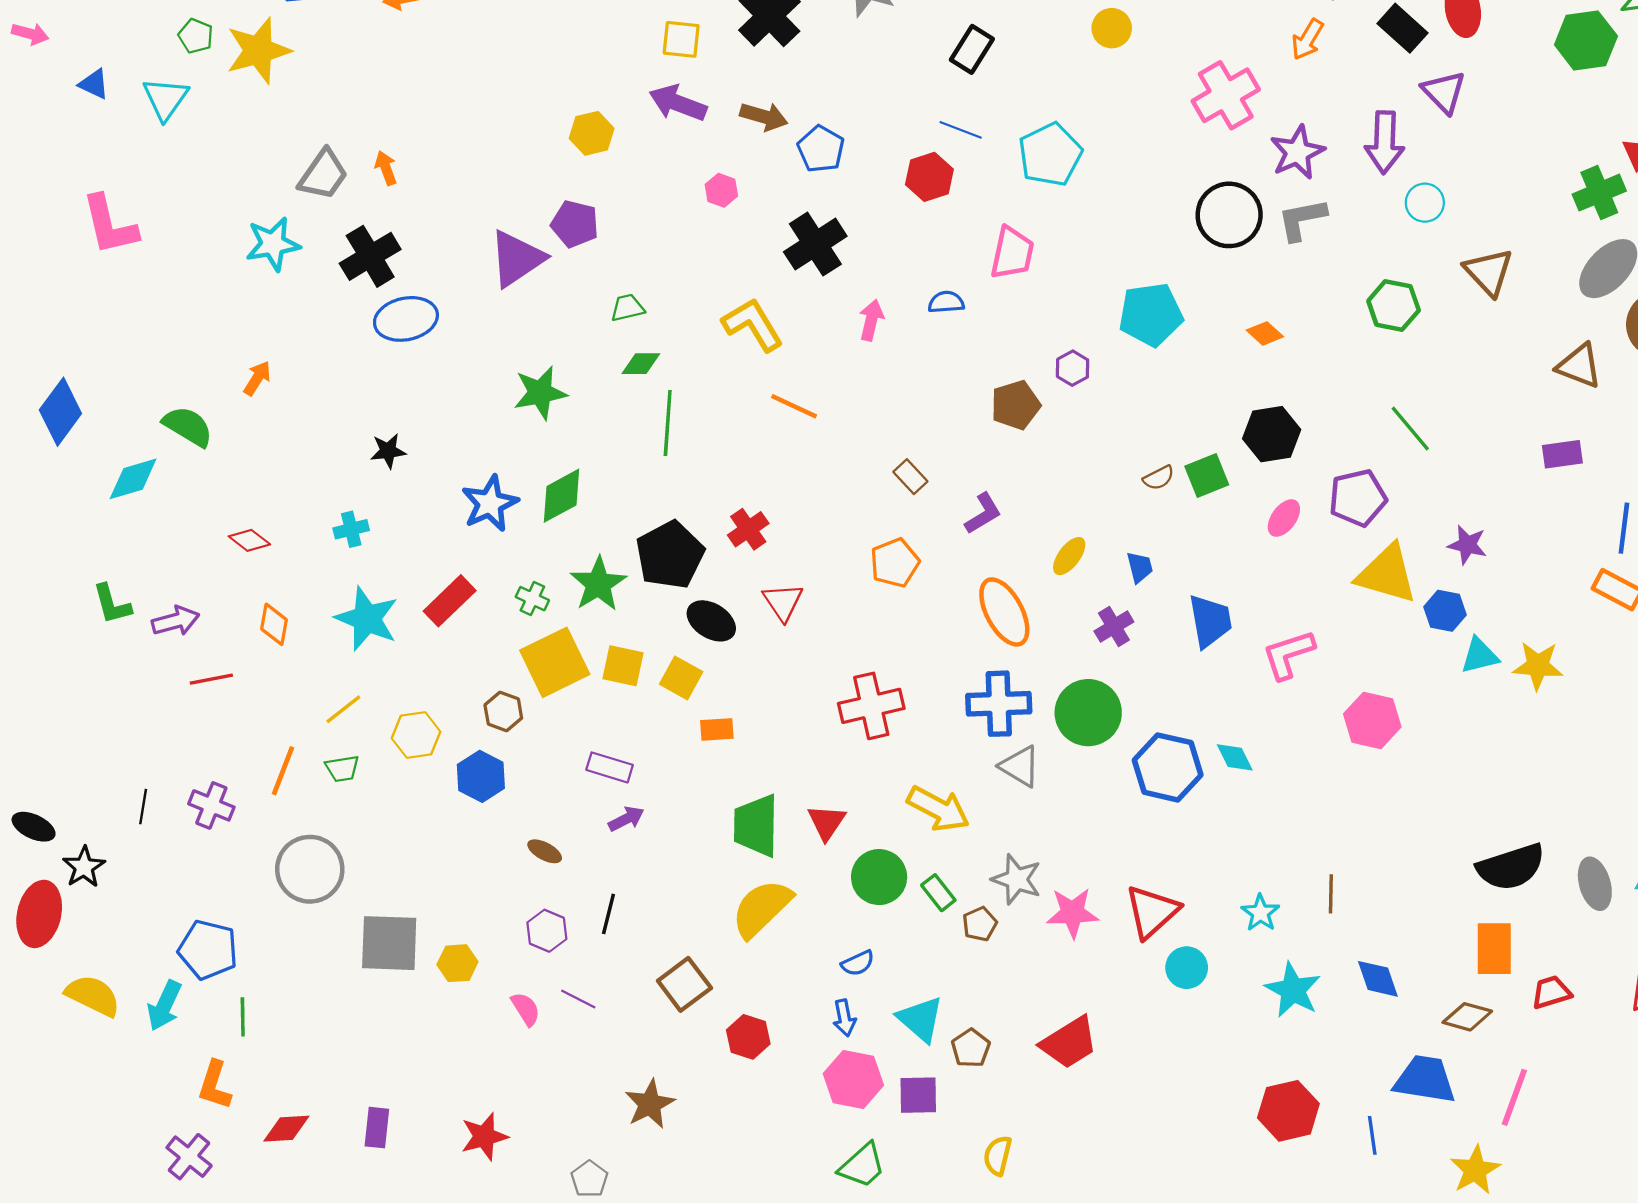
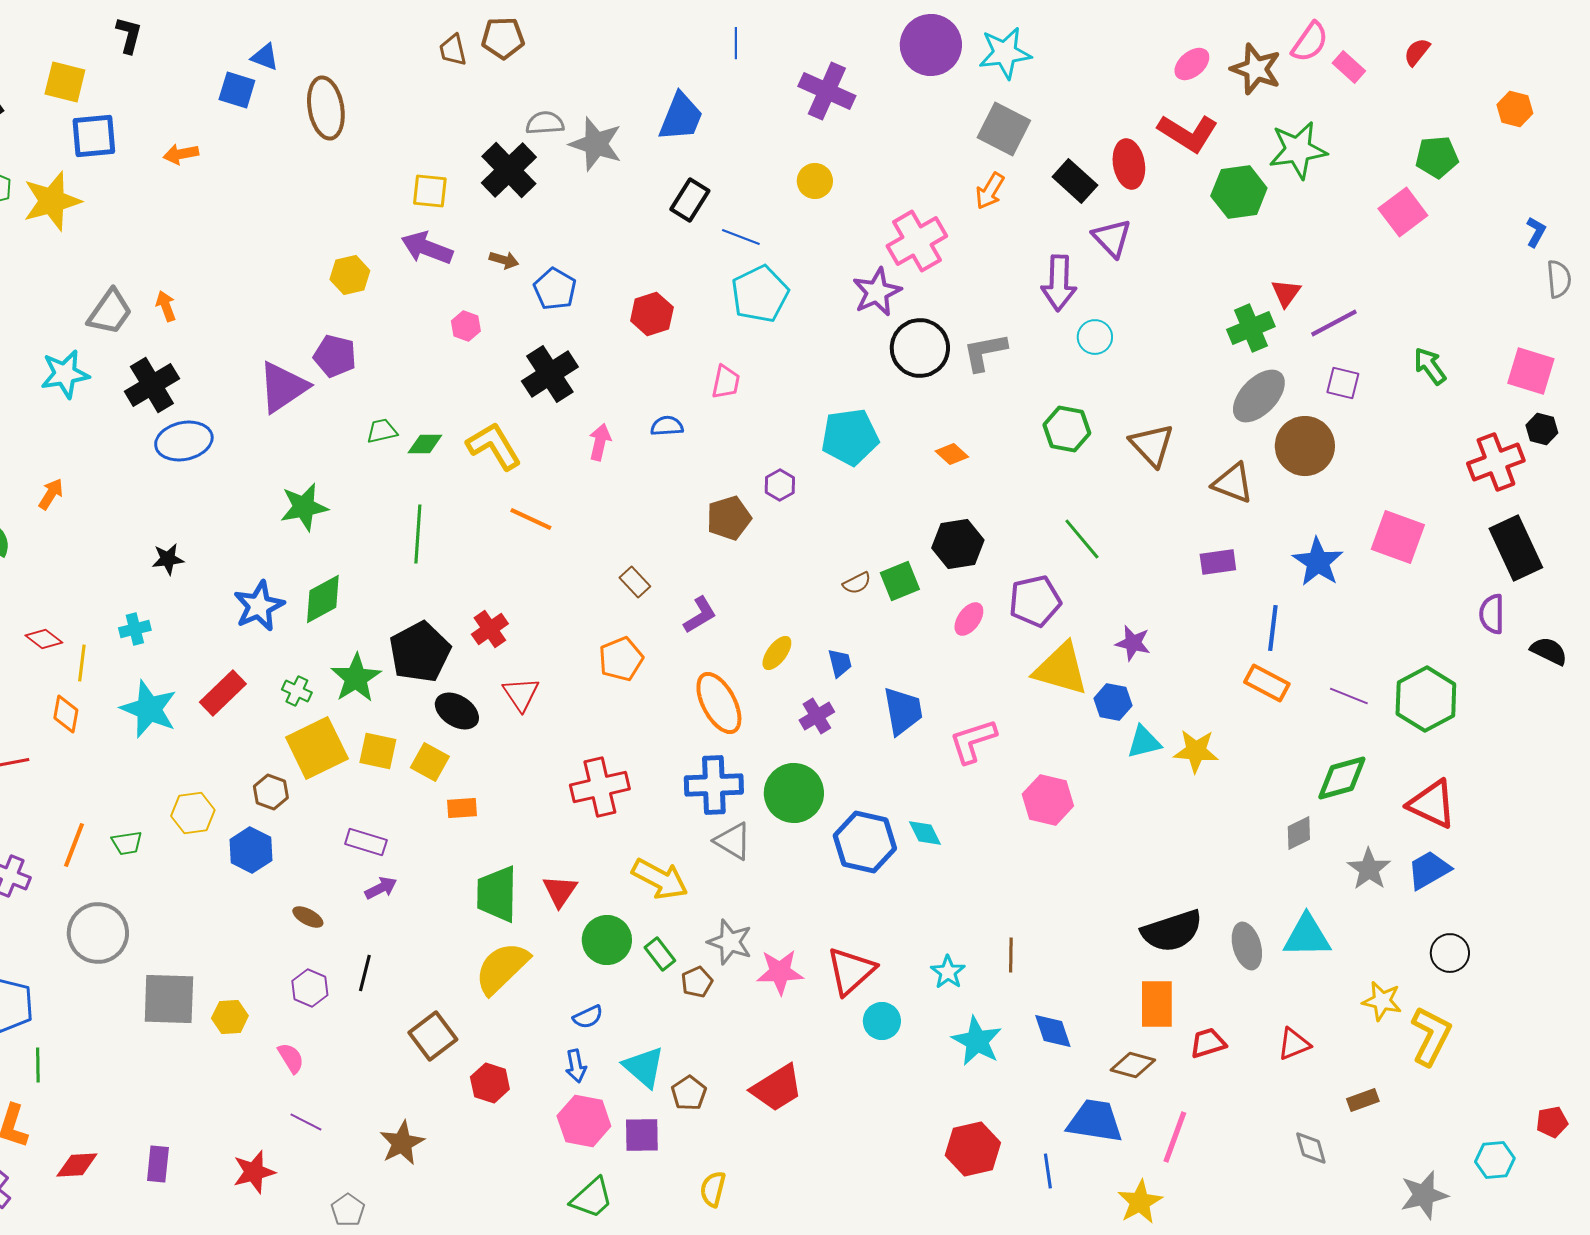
brown arrow: (764, 117) -> (504, 260), size x0.7
blue line: (961, 130) -> (741, 237), moved
purple star: (1297, 152) -> (877, 292), moved
pink trapezoid: (1012, 253) -> (726, 382), size x0.7
brown triangle: (1489, 272) -> (1152, 445), moved
green diamond: (641, 364) -> (425, 444), moved
yellow line: (343, 709) -> (82, 663), moved, turned -45
purple line: (578, 999) -> (306, 1122), moved

